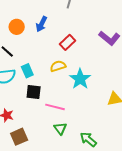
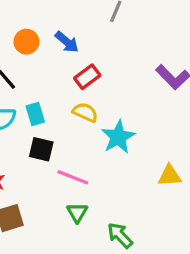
blue arrow: (41, 24) -> (67, 42), turned -84
red rectangle: (68, 42) -> (87, 77), moved
yellow semicircle: (58, 66) -> (85, 112), turned 35

